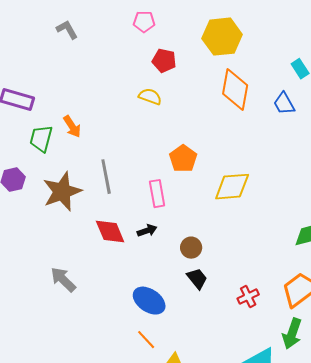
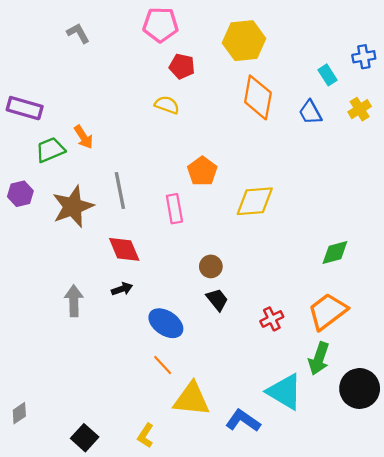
pink pentagon: (144, 22) -> (161, 25), size x1.5
green trapezoid: (41, 139) -> (50, 150), turned 52
black arrow: (147, 231) -> (122, 289), moved
gray arrow: (63, 280) -> (74, 301), turned 44

